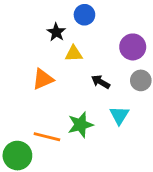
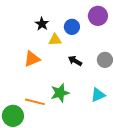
blue circle: (84, 15) -> (72, 27), moved
purple circle: (133, 47) -> (98, 16), moved
cyan triangle: (119, 115) -> (98, 95), moved, turned 35

